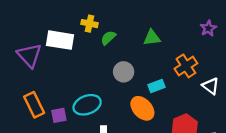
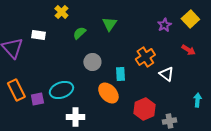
yellow cross: (89, 24) -> (61, 12), moved, turned 32
green triangle: (152, 38) -> (109, 24), moved, turned -49
white rectangle: (60, 40) -> (38, 35), size x0.6
cyan rectangle: (157, 86) -> (120, 74), turned -72

